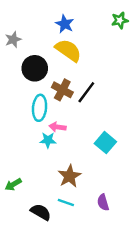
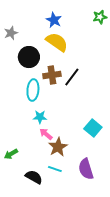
brown cross: (62, 90) -> (52, 75), turned -36
pink arrow: (58, 127) -> (46, 134), moved, turned 32
cyan square: (105, 143) -> (93, 128), moved
purple semicircle: (103, 202) -> (86, 169), size x1.5

